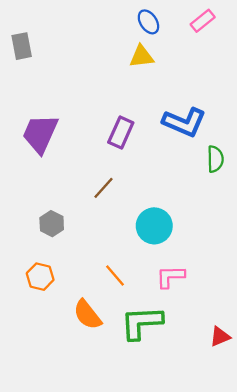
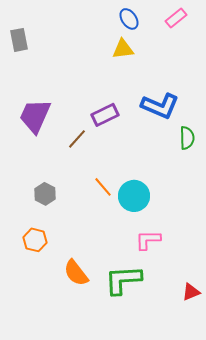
purple rectangle: (121, 133) -> (105, 115), turned 40
brown line: (104, 188) -> (77, 139), moved
orange line: (115, 275) -> (103, 187), moved

